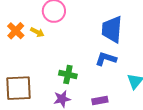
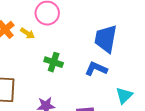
green cross: (68, 75) -> (54, 62), moved

